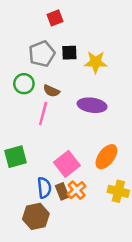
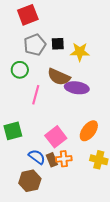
red square: (55, 18) -> (28, 15), moved, size x1.5
brown semicircle: (51, 91) -> (59, 77), moved, size x1.6
blue semicircle: (44, 188) -> (37, 157), turned -48
orange cross: (77, 190) -> (64, 159), turned 35

